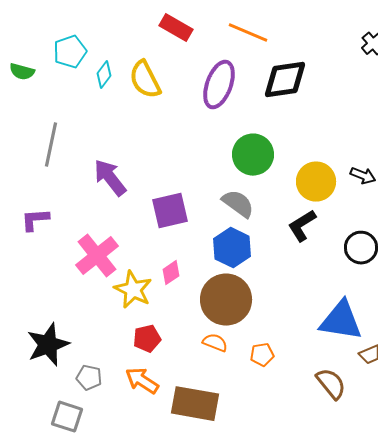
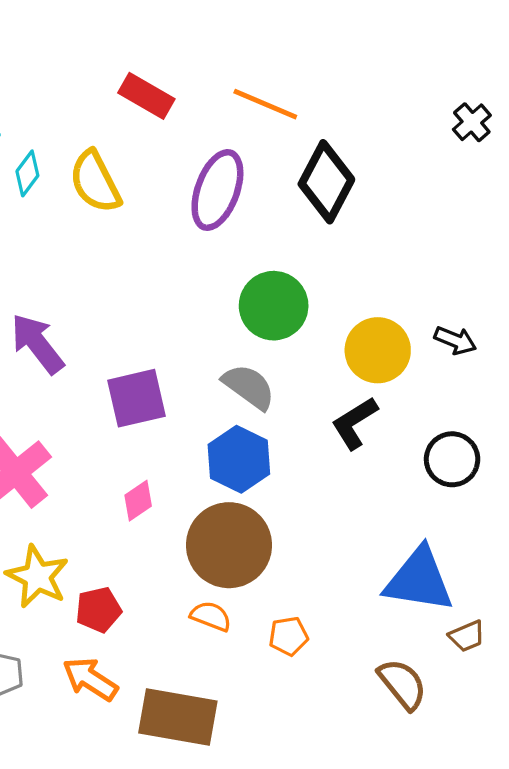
black diamond: (285, 80) -> (326, 182), turned -54
yellow star: (133, 290) -> (37, 577), moved

